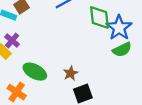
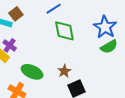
green diamond: (99, 18) -> (64, 31), moved

